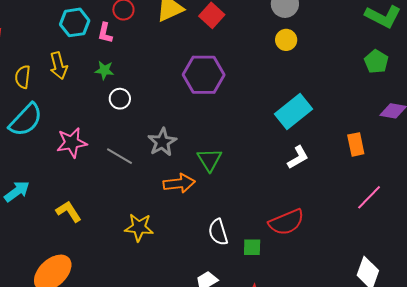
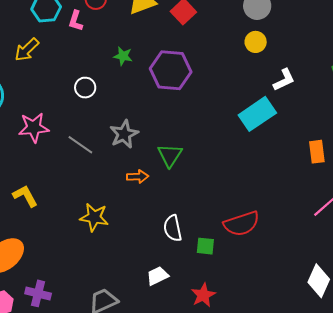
yellow arrow: (59, 66) -> (27, 50), turned 56
green star: (104, 70) -> (123, 56), moved
white L-shape: (298, 157) -> (284, 80), moved
orange arrow: (179, 183) -> (138, 177), size x0.7

